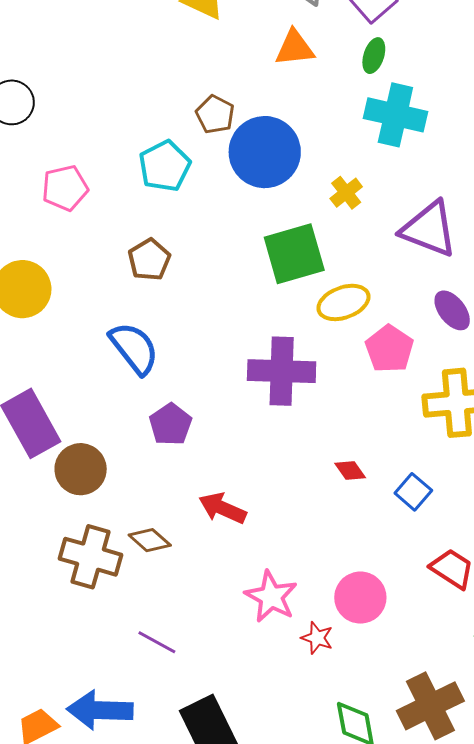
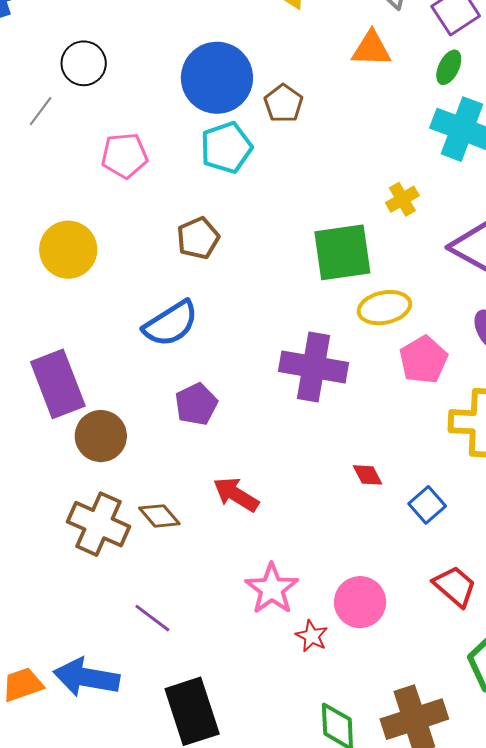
blue circle: (265, 152) -> (217, 78), moved
blue semicircle: (134, 348) -> (171, 324), turned 88

